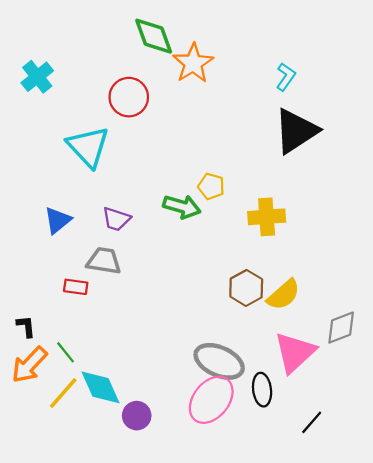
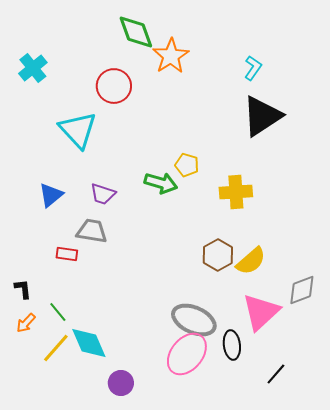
orange arrow: (29, 365) -> (26, 323), size x0.6
purple circle: (137, 416) -> (121, 383), moved

